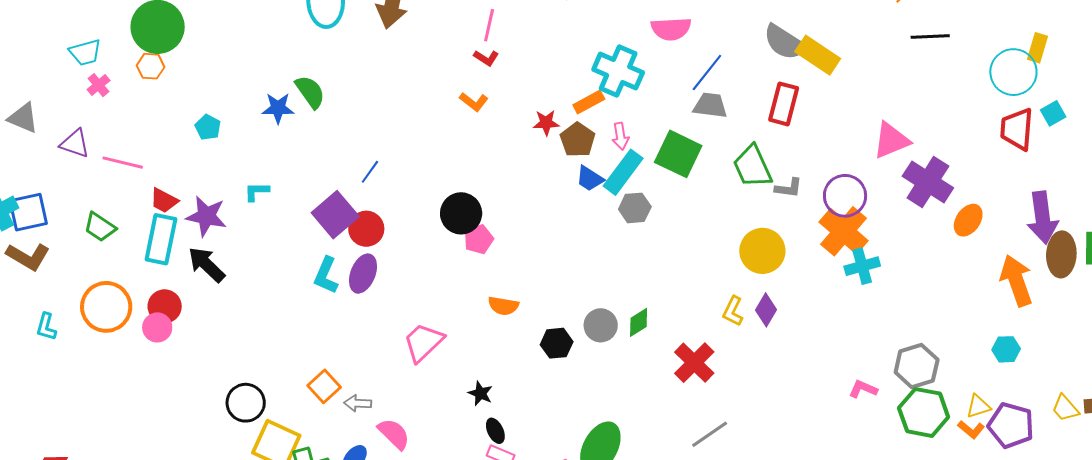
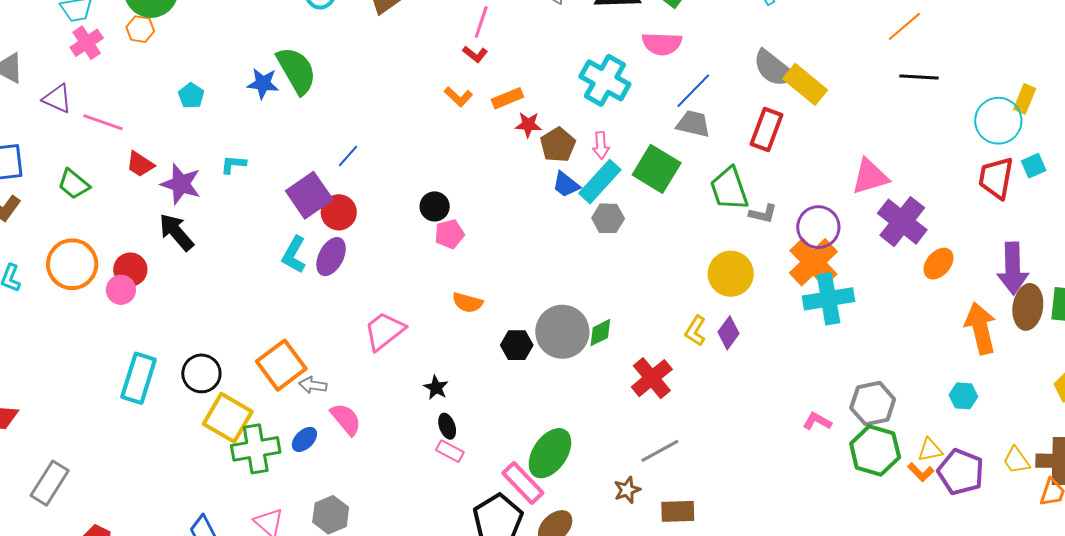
pink cross: (99, 85) -> (87, 43), size x1.4
green semicircle: (310, 92) -> (297, 71), size x1.4
orange rectangle: (589, 102) -> (507, 98), moved
black circle: (461, 213) -> (435, 206), size x0.7
cyan rectangle: (161, 239) -> (139, 378), moved
cyan cross: (862, 266) -> (829, 299), size x1.4
gray circle: (601, 325) -> (562, 332), size x1.6
orange square: (324, 386) -> (281, 365), size x1.5

